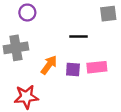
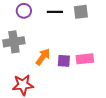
gray square: (108, 14) -> (81, 12), moved
black line: (79, 36) -> (55, 12), moved

